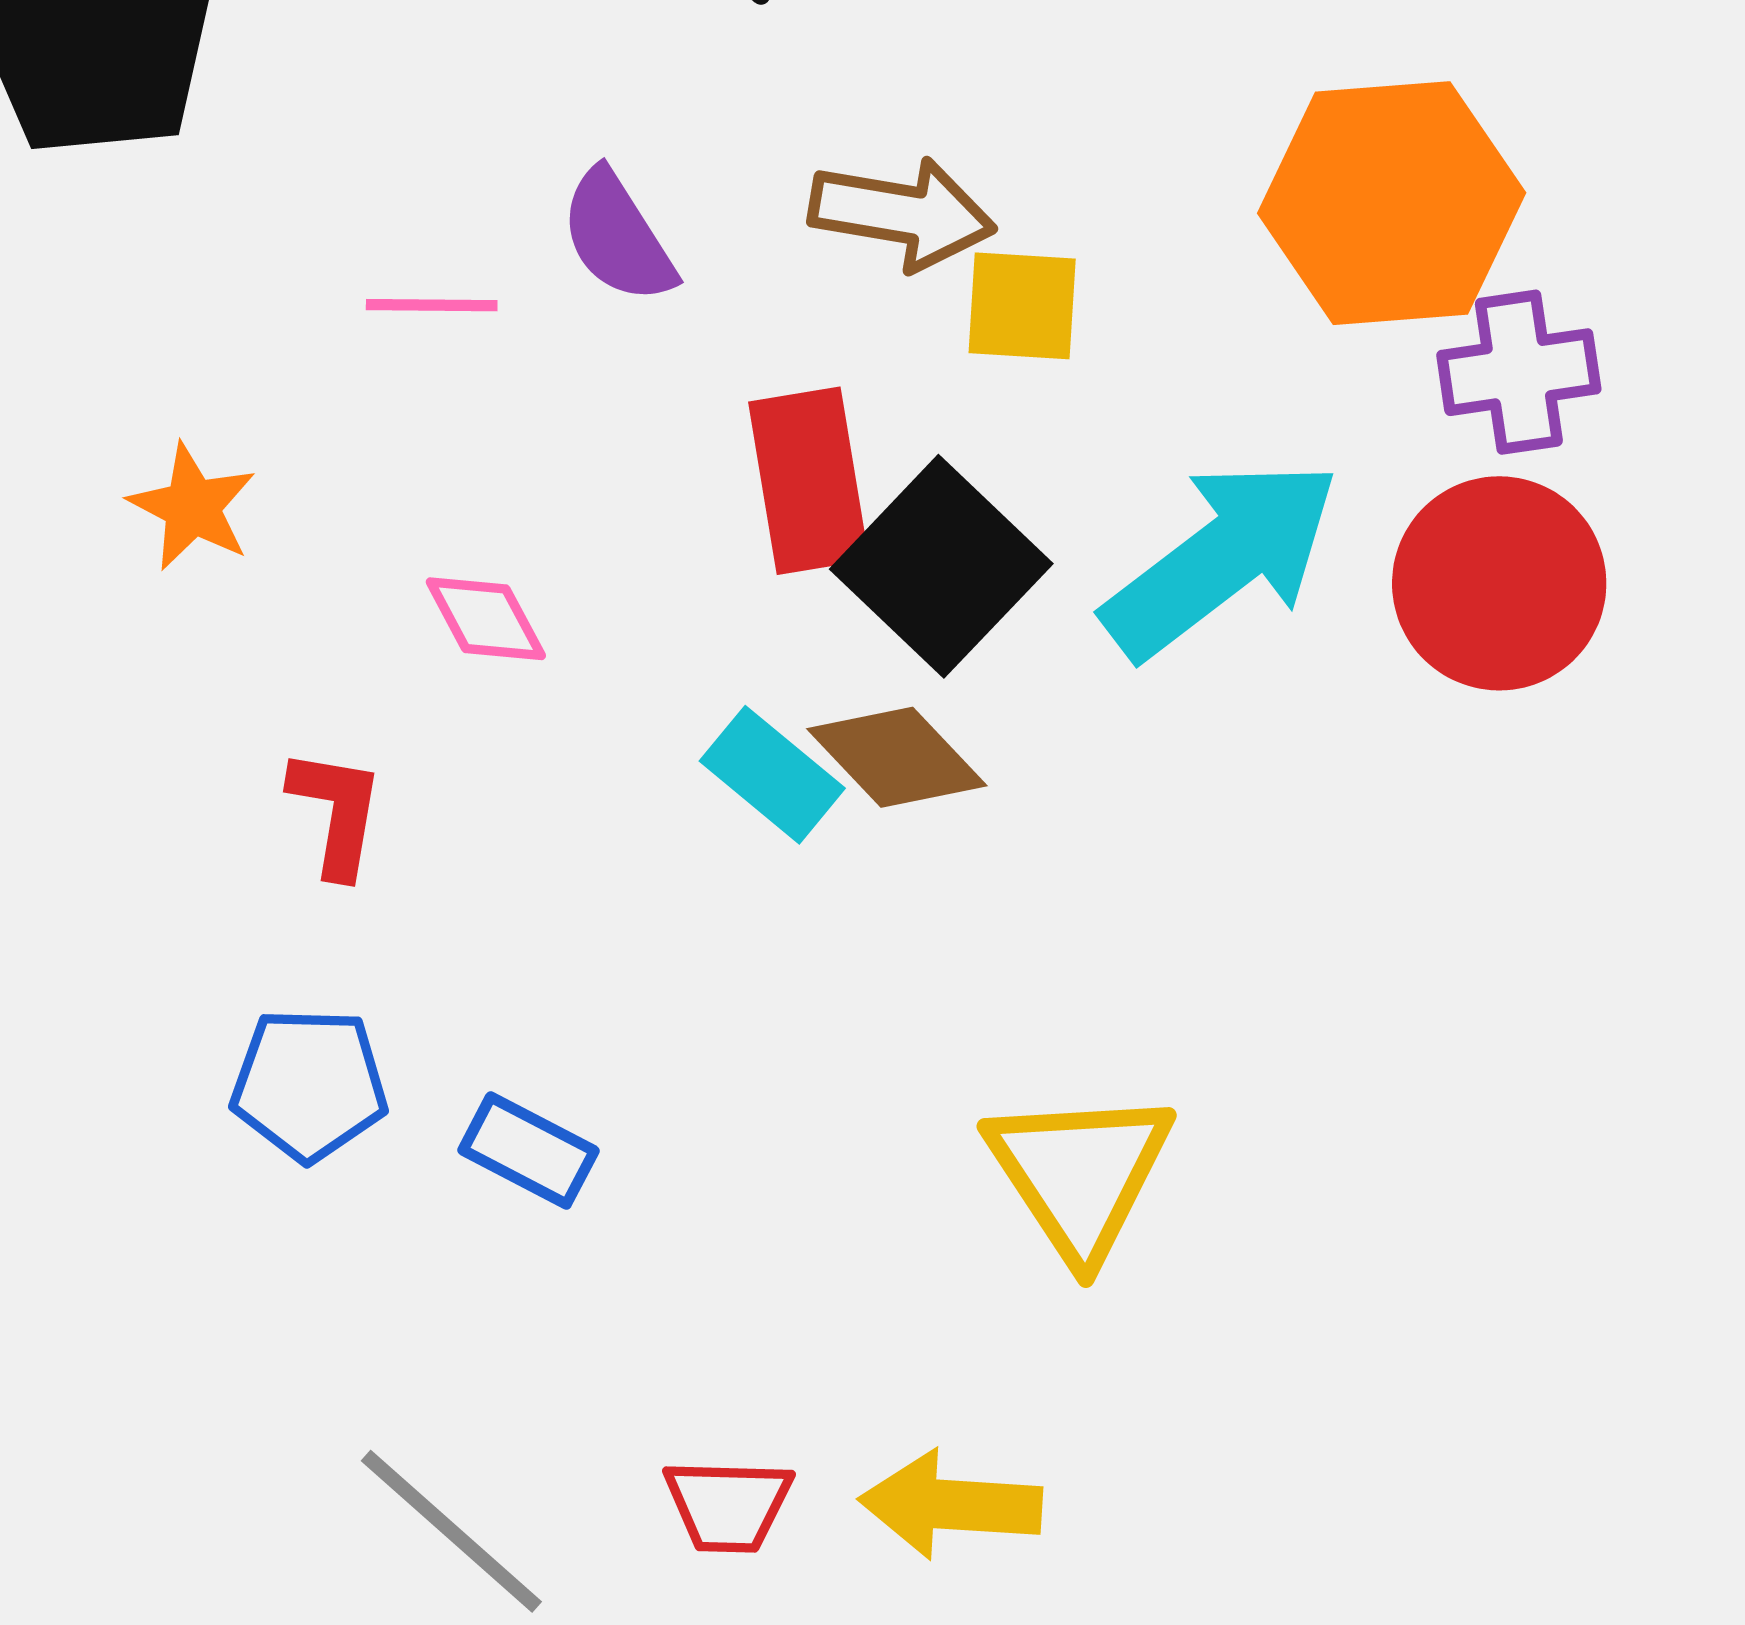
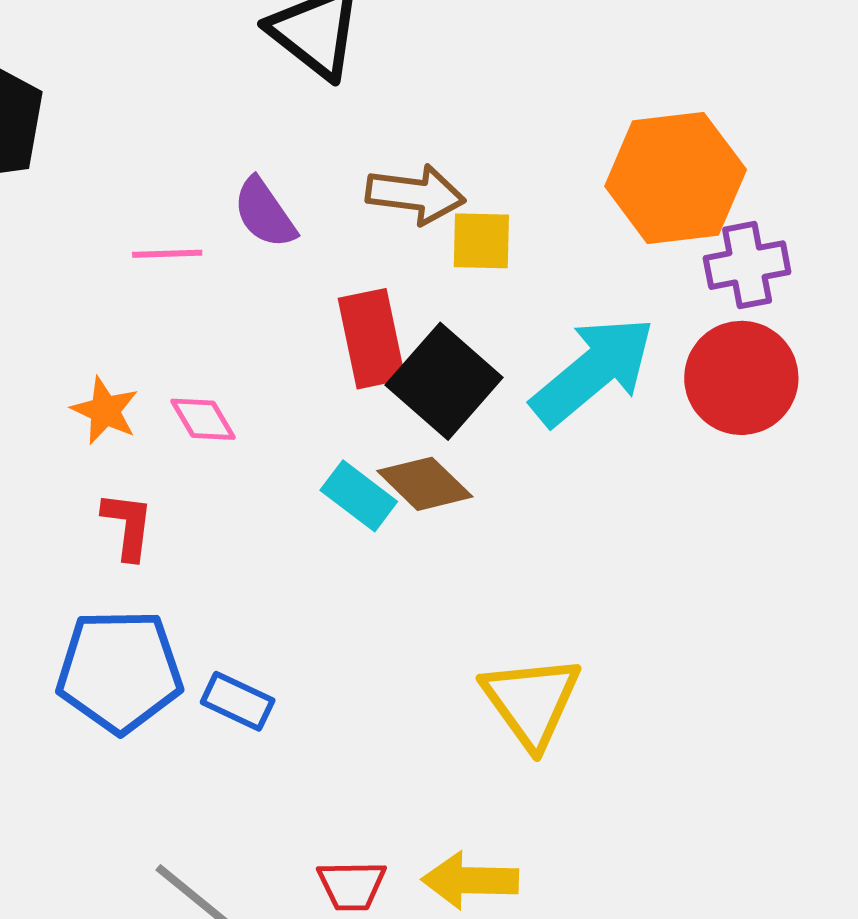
orange star: (192, 507) -> (105, 411), moved
blue pentagon: (309, 1084) -> (119, 671), size x1.5

